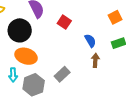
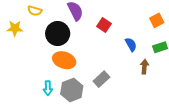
brown arrow: (95, 60) -> (144, 67), moved
cyan arrow: (13, 75) -> (48, 88), moved

